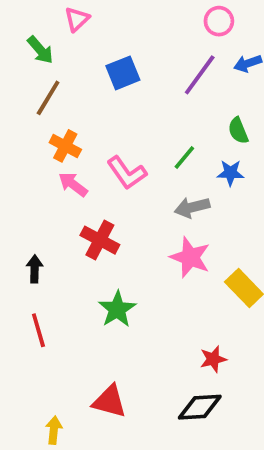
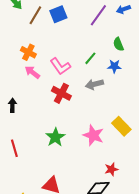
brown line: (48, 98) -> (35, 15), moved
red cross: (100, 240) -> (61, 93), moved
pink star: (190, 257) -> (93, 135), moved
black arrow: (35, 269) -> (12, 105), moved
red star: (213, 359) -> (111, 169), moved

